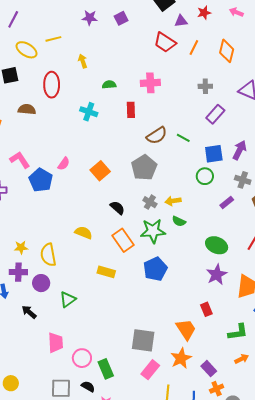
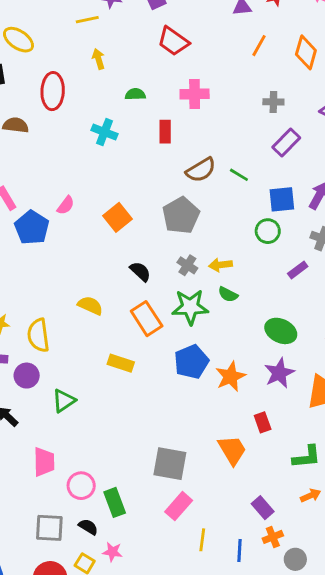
yellow line: (53, 39) -> (87, 20), moved
red trapezoid: (165, 42) -> (173, 41), moved
orange star: (181, 358) -> (230, 377), moved

